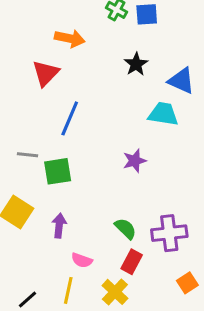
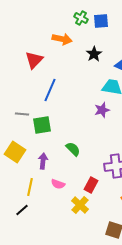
orange arrow: (70, 38) -> (62, 39), moved
purple star: (135, 161) -> (102, 110), moved
green semicircle: (126, 229) -> (73, 149), moved
yellow line: (68, 290) -> (30, 187), moved

